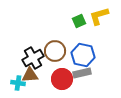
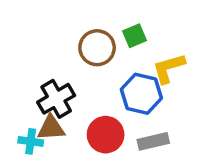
yellow L-shape: (99, 16) -> (169, 68), moved
brown circle: (55, 51) -> (97, 48), moved
gray rectangle: (82, 73) -> (153, 141), moved

